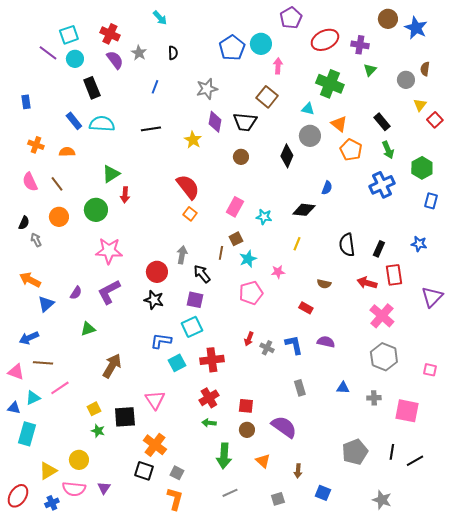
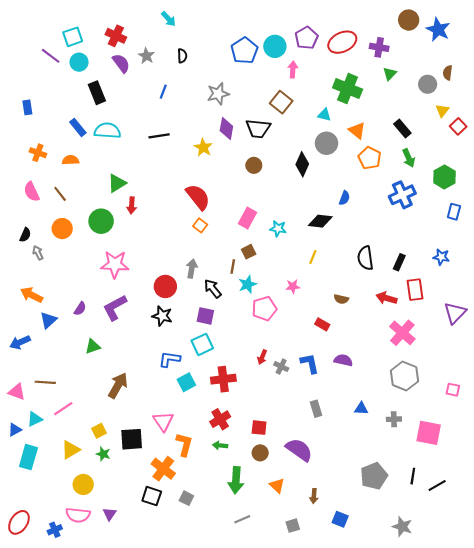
purple pentagon: (291, 18) -> (306, 38), moved
cyan star: (248, 259) -> (248, 284), moved
blue arrow: (29, 338) -> (20, 342), moved
blue triangle: (14, 408) -> (15, 430), turned -40
yellow triangle: (48, 471) -> (71, 450), moved
orange L-shape: (175, 499) -> (184, 444), moved

